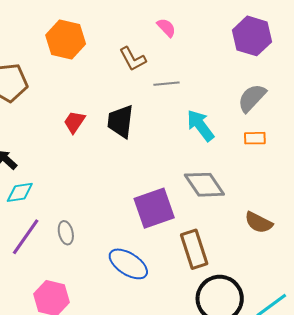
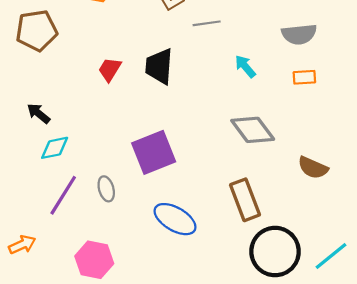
gray semicircle: (252, 98) -> (299, 34), turned -136
cyan arrow: (200, 125) -> (245, 66), size x0.7
purple square: (154, 208) -> (154, 152), moved

